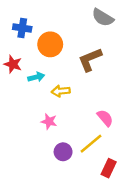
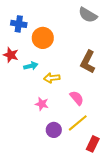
brown L-shape: (90, 60) -> (88, 62), moved, turned -40
pink semicircle: (105, 118) -> (77, 98), moved

